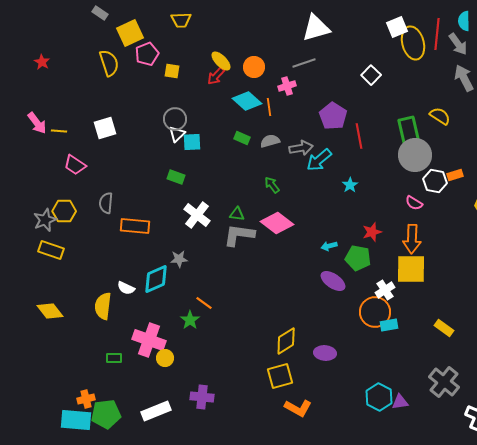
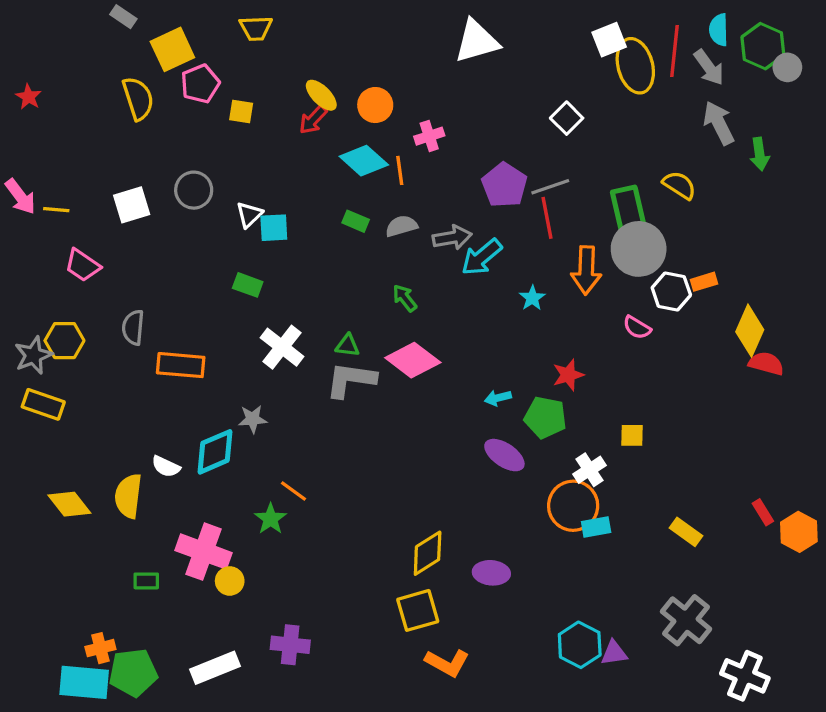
gray line: (304, 63) -> (550, 187), moved
gray circle: (175, 119) -> (194, 190), moved
orange arrow: (412, 239) -> (586, 270), moved
yellow square: (411, 269) -> (632, 435), size x0.5
yellow diamond: (50, 311) -> (69, 504), moved

